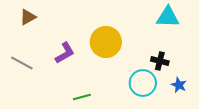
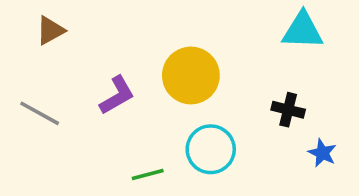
cyan circle: (143, 83) -> (211, 149), moved

